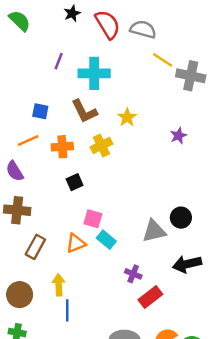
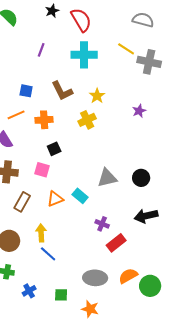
gray semicircle: (143, 29) -> (143, 20), moved
cyan cross: (94, 73) -> (84, 55), moved
yellow cross: (101, 145) -> (87, 120), moved
pink square: (93, 219) -> (42, 170), moved
gray triangle: (154, 231) -> (107, 178), moved
blue line: (67, 310) -> (48, 254), turned -48

